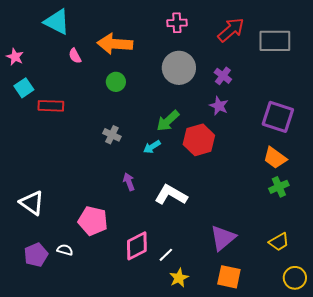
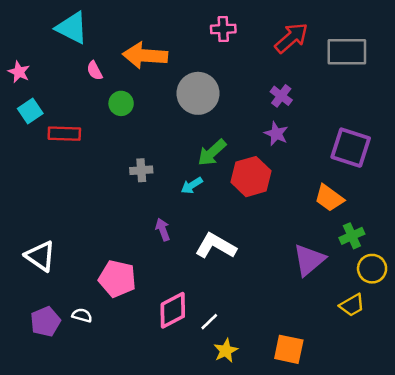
gray circle: (179, 68) -> (198, 93), moved
green circle: (116, 82) -> (121, 103), moved
gray cross: (112, 135) -> (141, 170), turned -30
orange trapezoid: (275, 158) -> (329, 198), moved
purple triangle: (223, 238) -> (309, 260), moved
yellow circle: (295, 278) -> (372, 269), moved

